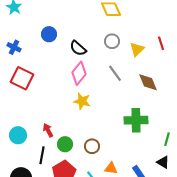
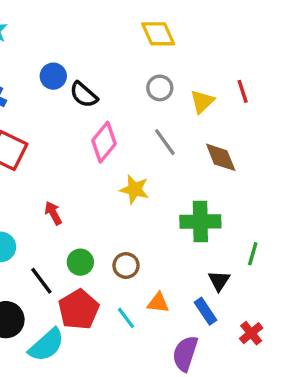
black semicircle: (78, 48) -> (84, 95), moved
yellow star: (82, 101) -> (134, 189), moved
red arrow: (48, 130) -> (53, 213), moved
black line: (42, 155) -> (41, 281), turned -48
black triangle: (163, 162) -> (219, 281), moved, turned 32

